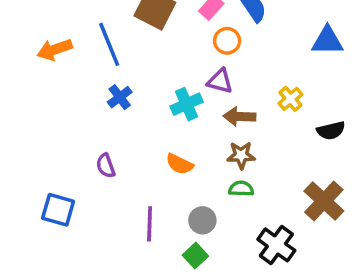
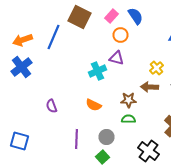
blue line: (109, 44) -> (54, 37), turned 45
blue cross: (120, 97) -> (22, 67), moved, size x1.5
brown arrow: (239, 116) -> (150, 87), moved
blue square: (58, 210) -> (20, 141), moved

